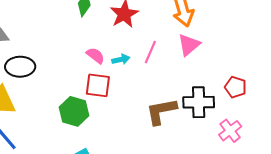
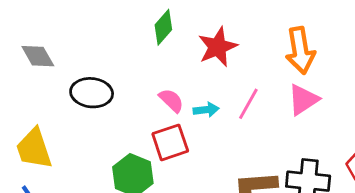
black ellipse: (20, 67) -> (92, 93), moved
red square: (98, 85) -> (170, 142), turned -32

